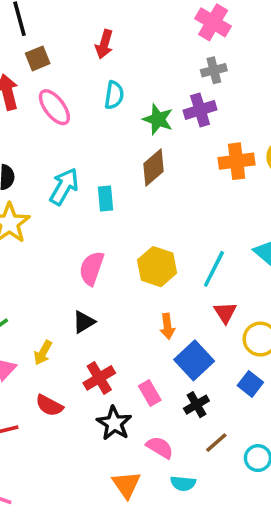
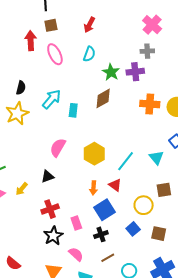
red triangle: (225, 313) -> (115, 185), moved, turned -32
red semicircle: (49, 405) -> (13, 263), moved

